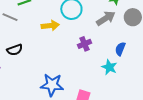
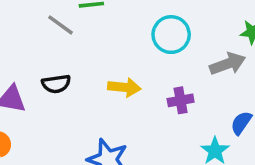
yellow arrow: (50, 26) -> (124, 87), moved

